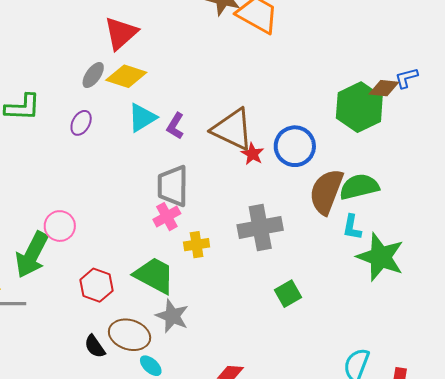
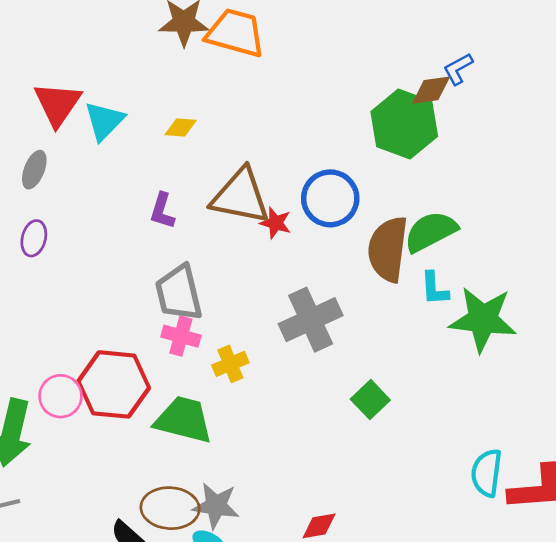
yellow diamond: (126, 76) -> (181, 127), moved, size x0.6
cyan triangle: (142, 118) -> (104, 121), moved
pink cross: (167, 217) -> (181, 336), turned -32
pink circle: (60, 226) -> (61, 396), moved
red hexagon: (97, 285) -> (114, 384), moved, size x1.5
gray star: (172, 316) -> (216, 506), moved

